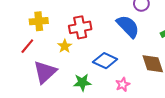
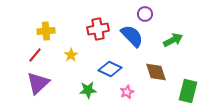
red cross: (80, 27) -> (98, 29), moved
purple triangle: (45, 72) -> (38, 83), moved

